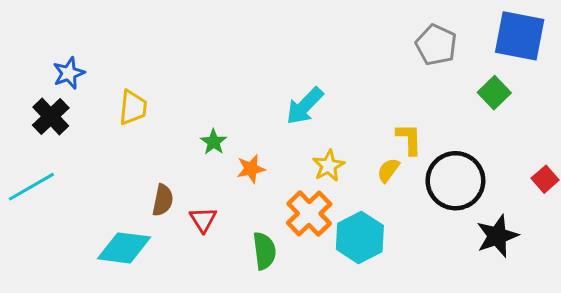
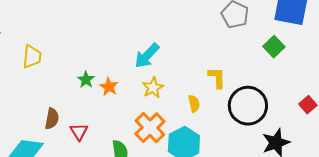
yellow star: (329, 166) -> (153, 88), moved
orange star: (251, 169) -> (109, 87), moved, turned -30
yellow semicircle: (388, 170) -> (194, 104), moved, turned 132

